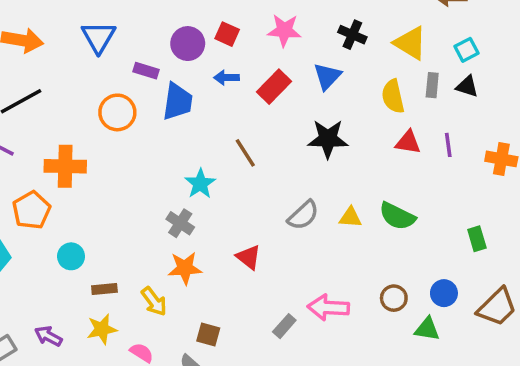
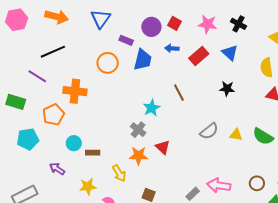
black cross: (352, 35) -> (239, 24), moved
blue triangle: (327, 76) -> (230, 53), turned -36
black star: (328, 139) -> (227, 89), size x0.7
red triangle: (249, 257) -> (163, 147), moved
brown rectangle: (104, 289) -> (93, 153), moved
purple arrow: (48, 336) -> (57, 169), moved

